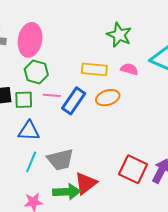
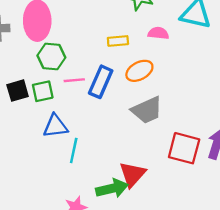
yellow rectangle: (94, 69) -> (118, 41), size x0.7
gray trapezoid: (60, 160) -> (147, 110), moved
cyan line: (31, 162) -> (74, 151), moved

